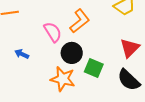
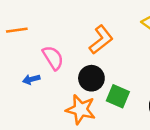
pink semicircle: (53, 32) -> (53, 58), moved
blue arrow: (22, 54) -> (31, 79), turned -40

